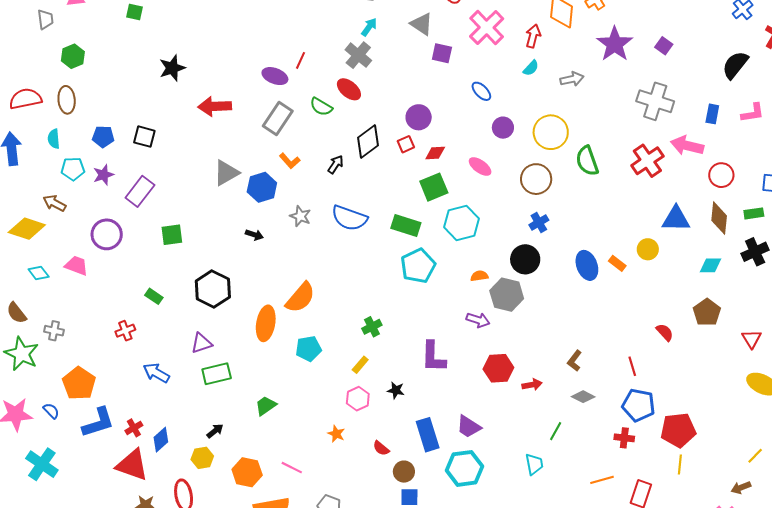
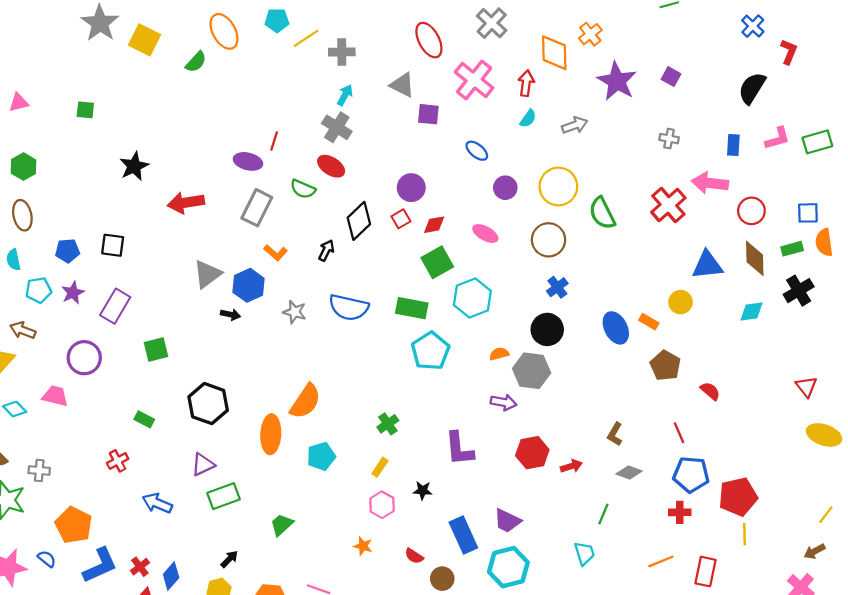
gray cross: (655, 101) -> (669, 139), size x0.5
black arrow: (254, 235) -> (230, 315), moved
brown pentagon: (707, 312) -> (665, 366), moved

